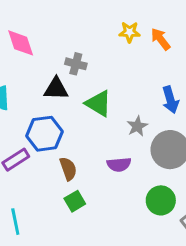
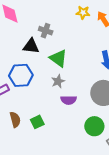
gray star: (137, 126) -> (58, 81), moved
brown semicircle: (68, 169) -> (15, 120), moved

